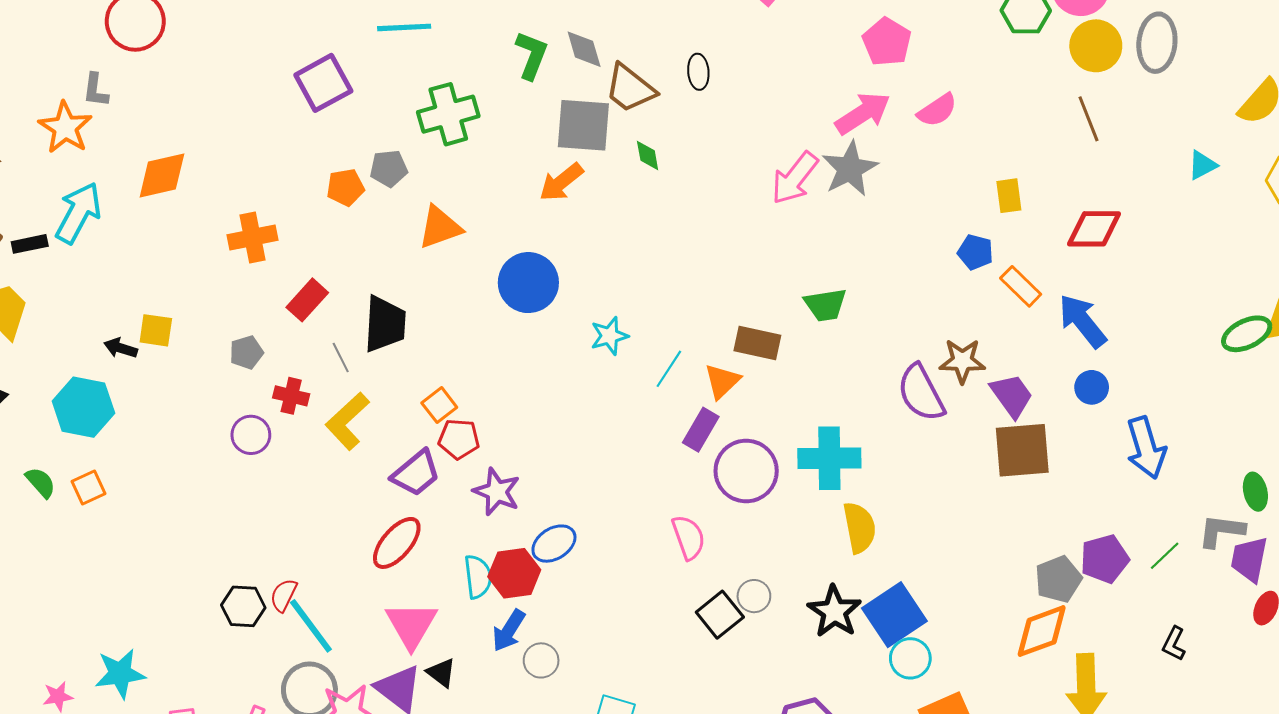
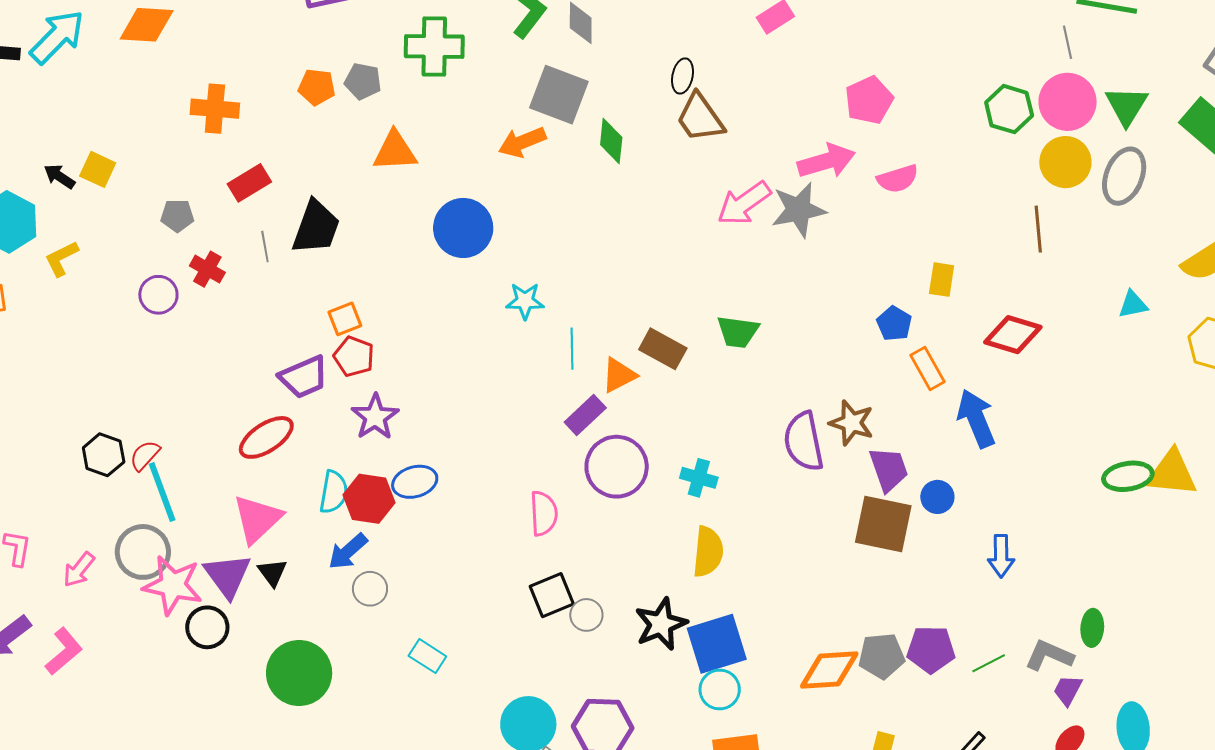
brown trapezoid: (630, 88) -> (700, 118), moved
green diamond: (648, 156) -> (611, 141), size x1.4
cyan line: (669, 369) -> (572, 349), turned -51
blue circle: (1092, 387) -> (937, 497), moved
yellow L-shape: (347, 421) -> (61, 258), moved, size x0.7
blue arrow: (1146, 448) -> (1001, 556), size x0.7
cyan cross: (829, 458) -> (699, 478), size x0.6
purple trapezoid: (1249, 559) -> (1068, 690), size x0.7
gray circle: (754, 596) -> (586, 615), moved
orange diamond: (1042, 631) -> (829, 670), moved

